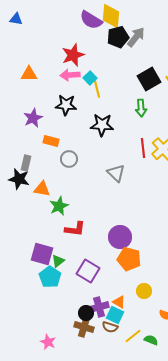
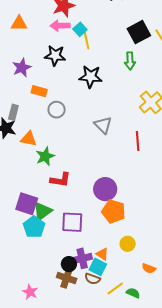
red line: (143, 148) -> (138, 141), moved
green triangle: (58, 261) -> (42, 211), size x1.5
purple square: (88, 271) -> (72, 222), turned -30

